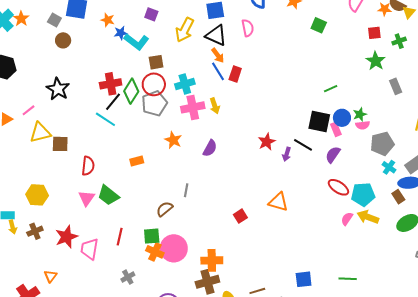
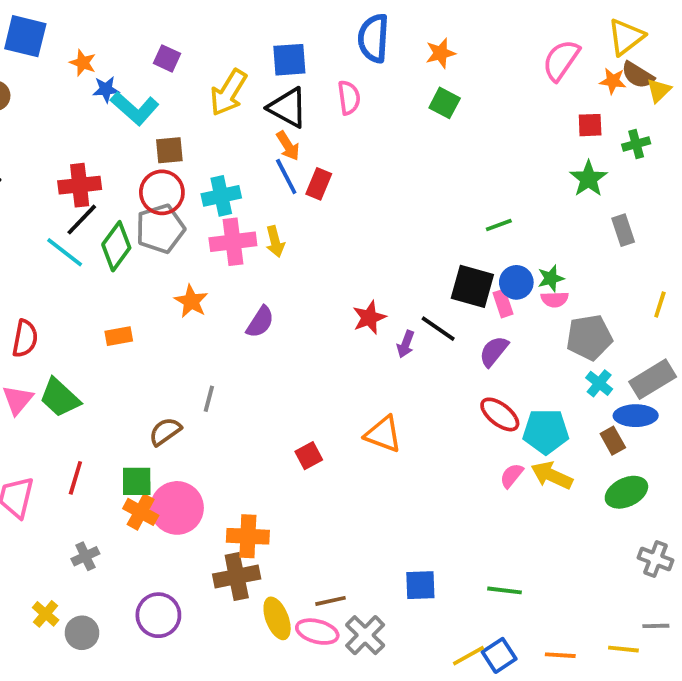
green square: (319, 25) -> (445, 103), moved
green diamond: (131, 91) -> (116, 246), moved

